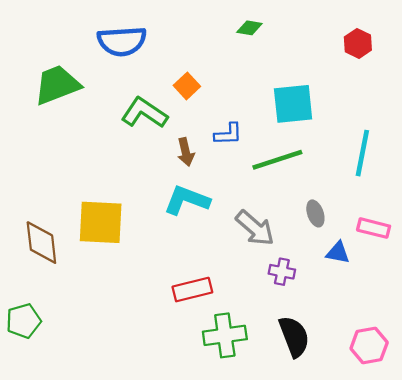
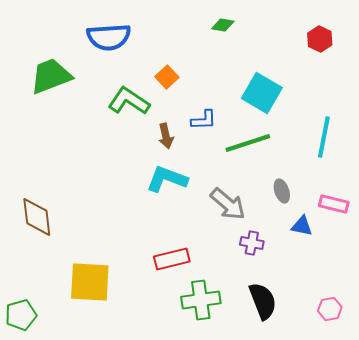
cyan square: (293, 104) -> (262, 93), turned 36
yellow square: (101, 222) -> (90, 282), moved
green pentagon: (23, 321) -> (21, 315), moved
pink hexagon: (369, 345) -> (330, 309), size x0.7

